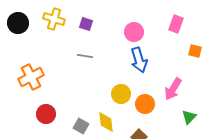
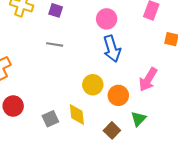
green triangle: (189, 117) -> (138, 119), moved
gray square: (81, 126) -> (50, 119), turned 35

